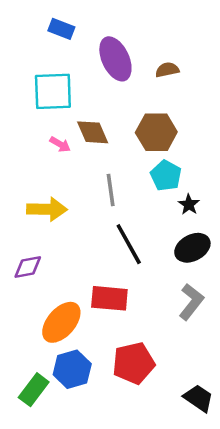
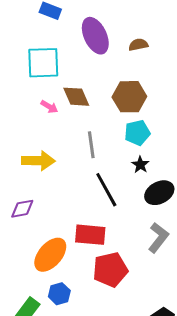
cyan pentagon: (166, 176) -> (137, 133), turned 30
black star: (189, 204) -> (140, 165), moved
red pentagon: (134, 363) -> (110, 270), moved
blue hexagon: (72, 369) -> (59, 294), size x0.7

